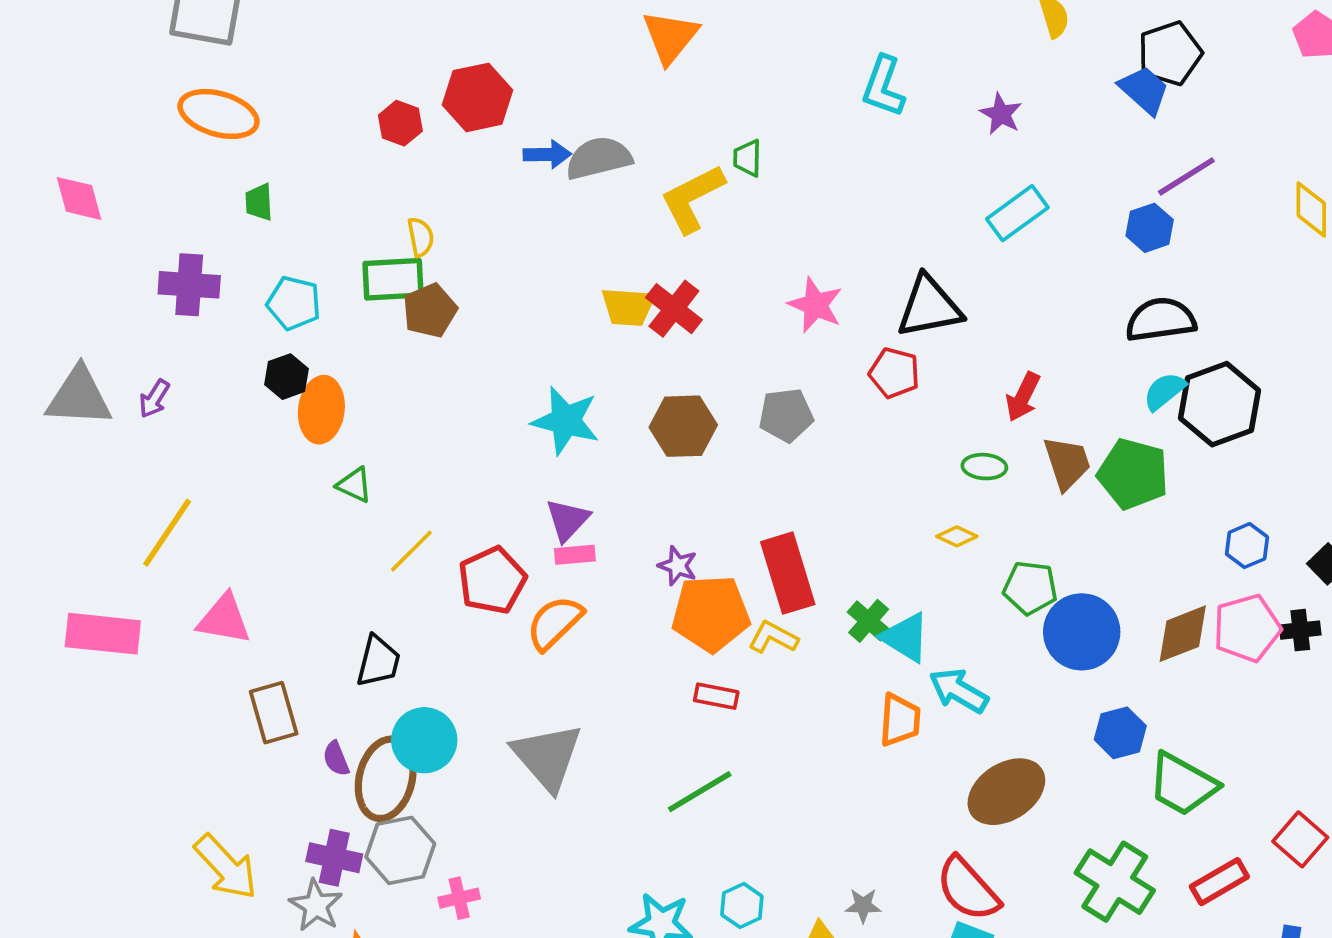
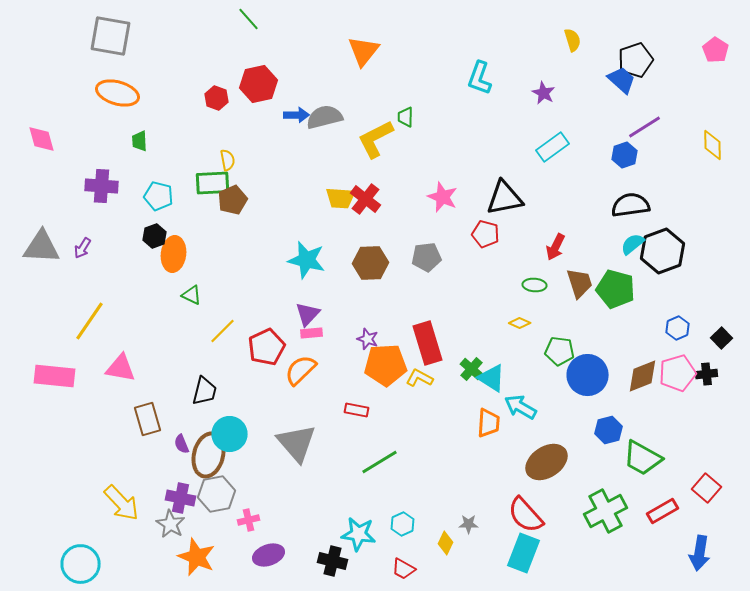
red rectangle: (716, 696) -> (356, 410), moved
green cross: (1115, 882) -> (606, 511), turned 30

